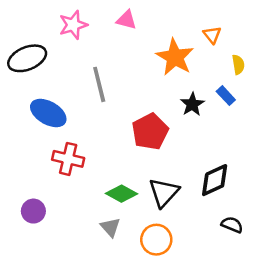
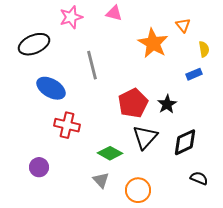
blue rectangle: (226, 96) -> (194, 74), turned -70
black star: (192, 104) -> (167, 104), moved
black triangle: (164, 192) -> (145, 137), moved

